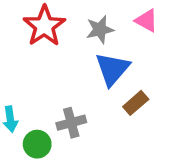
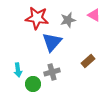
red star: (44, 26) -> (37, 18), turned -30
blue triangle: (112, 69) -> (52, 42), moved

